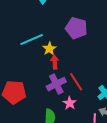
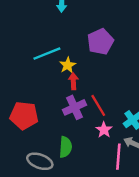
purple pentagon: (76, 28) -> (100, 42), turned 30
pink star: (70, 103) -> (104, 130), moved

